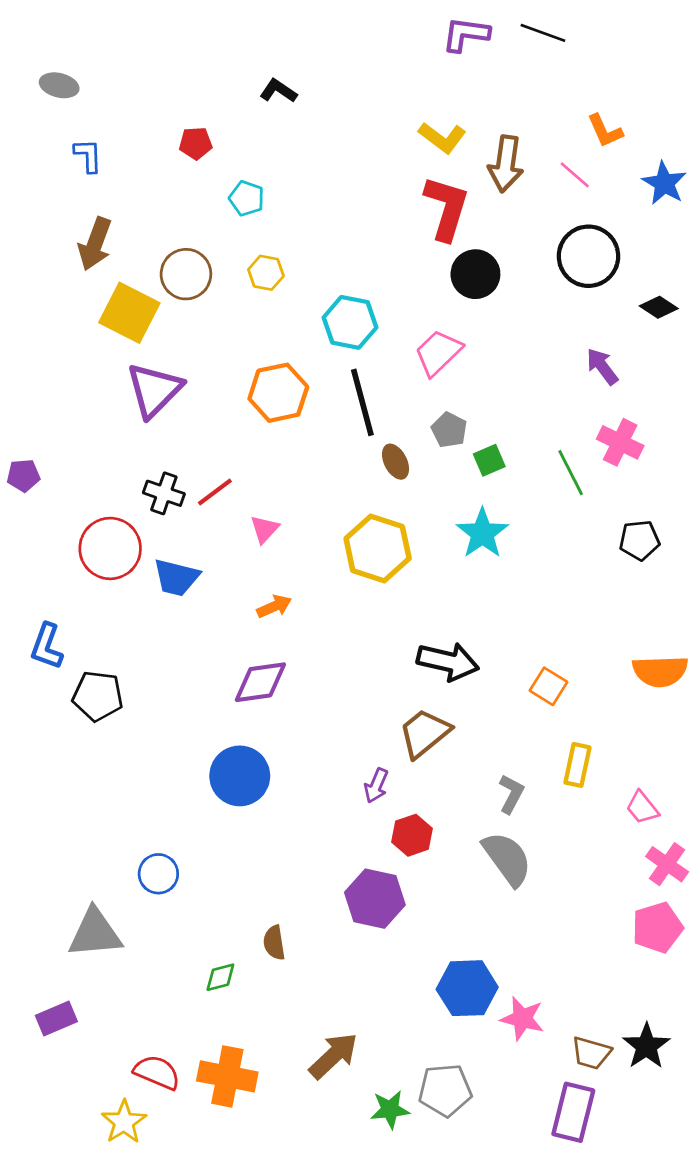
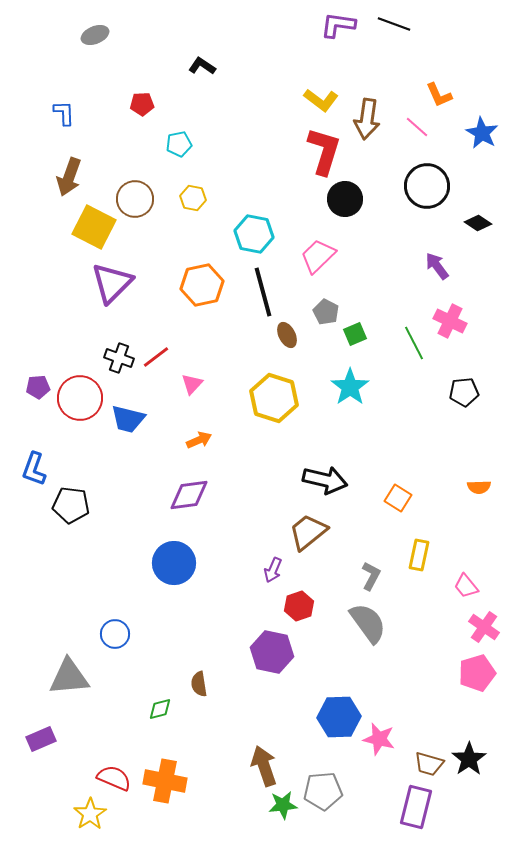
gray ellipse: (59, 85) -> (95, 35), moved, turned -36
cyan pentagon: (247, 198) -> (179, 144), turned -30
purple pentagon: (23, 475) -> (38, 387), moved
orange semicircle: (660, 671) -> (479, 487), size x0.6
brown arrow: (333, 1056) -> (264, 766), moved, turned -66

